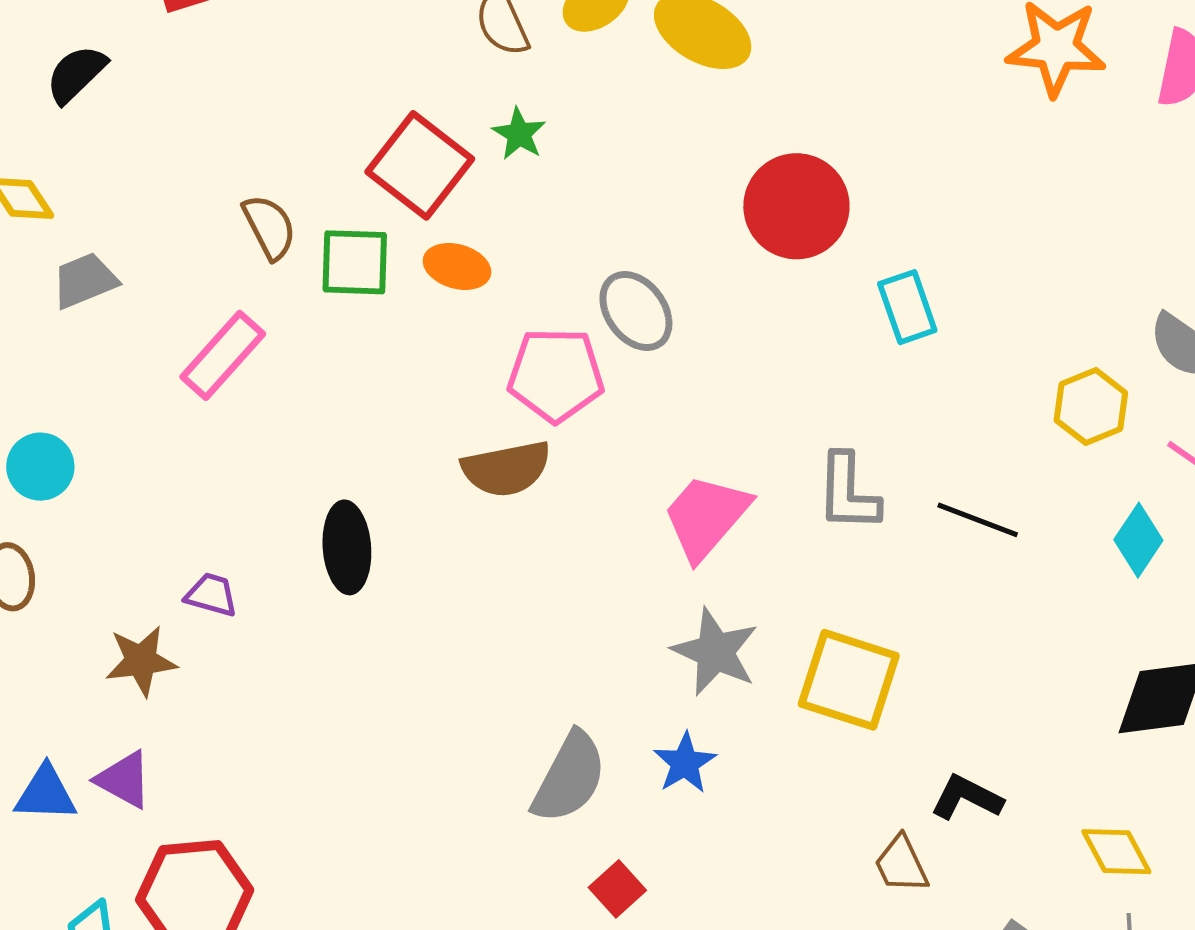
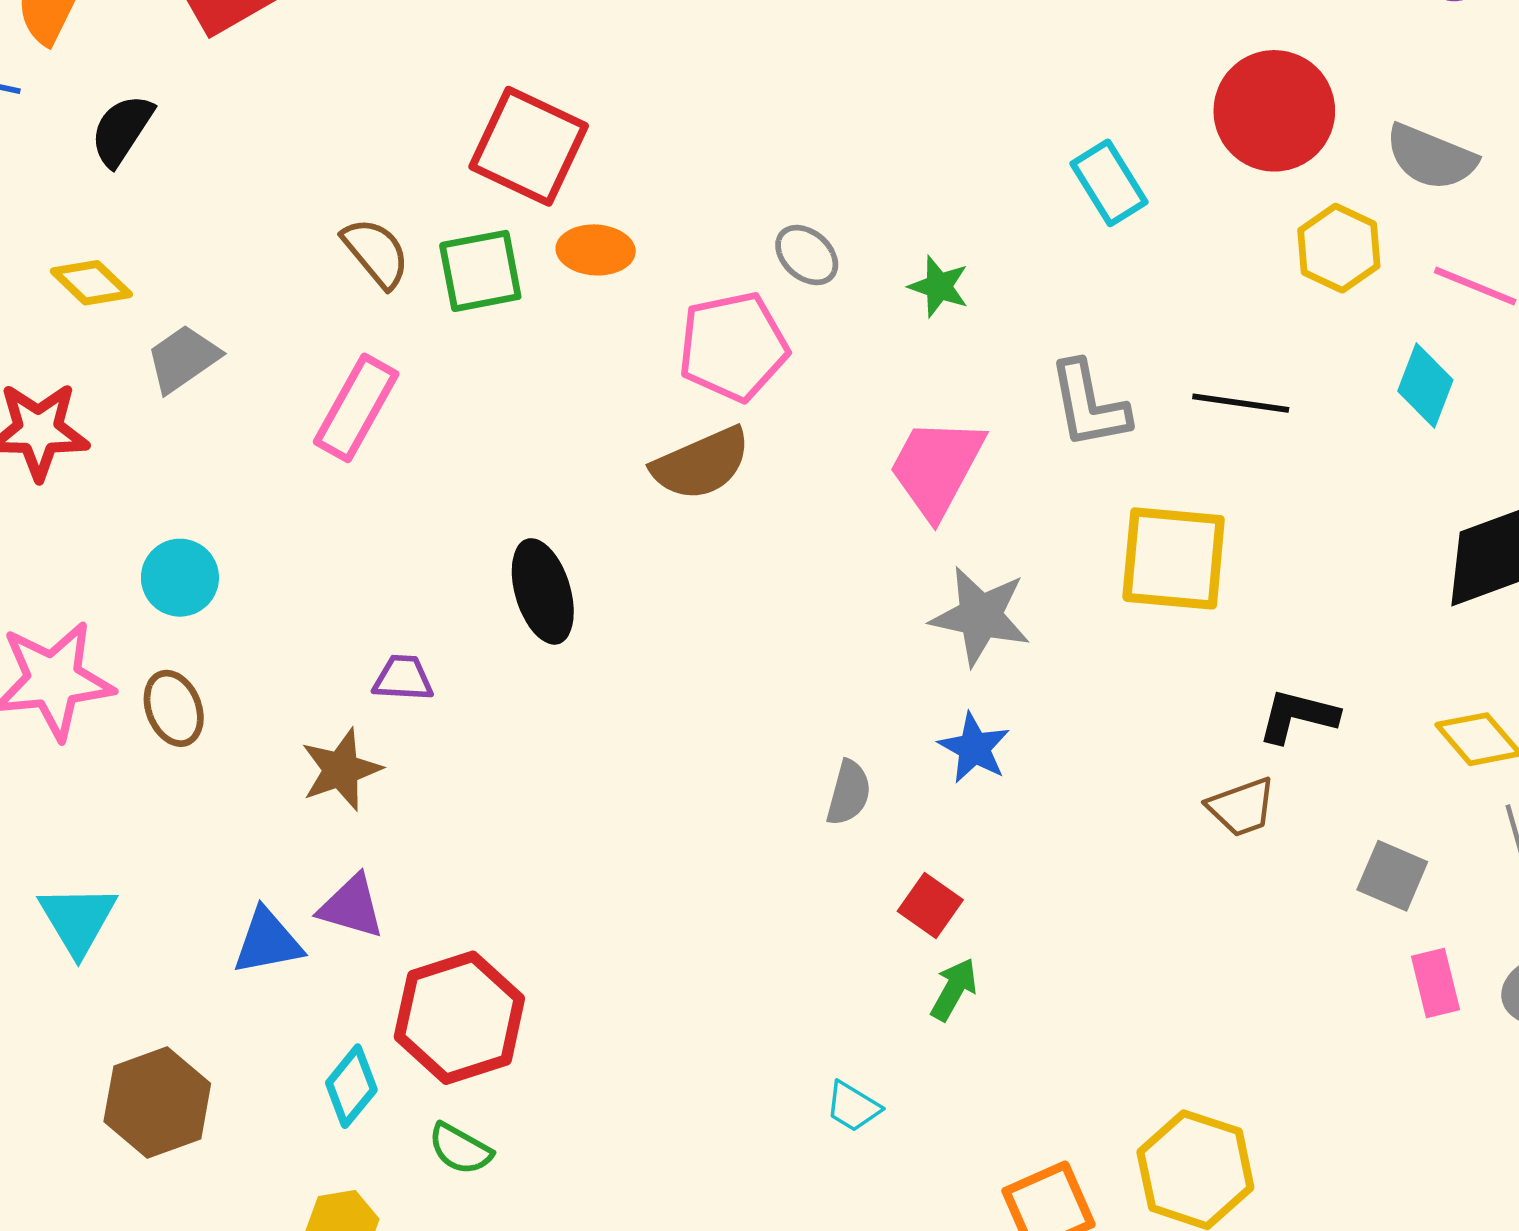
green star: (519, 134) -> (939, 286), moved
red circle: (796, 206) -> (1274, 111), moved
gray ellipse: (636, 311) -> (807, 255), size x0.7
yellow square: (849, 680) -> (1174, 558), moved
gray semicircle: (569, 777) -> (849, 793), size x0.6
brown trapezoid: (901, 864) -> (1241, 807), turned -72

